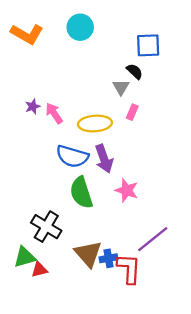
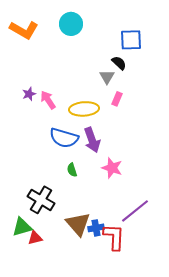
green semicircle: (81, 193) -> (72, 170), size x0.5

